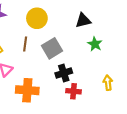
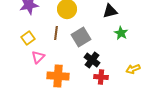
black cross: (64, 73) -> (92, 60), turned -35
yellow arrow: (108, 83) -> (133, 69), turned -104

